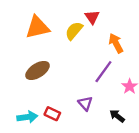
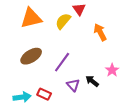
purple line: (103, 72) -> (62, 62), moved
black arrow: (117, 116) -> (92, 81), moved

